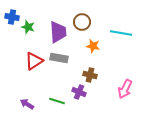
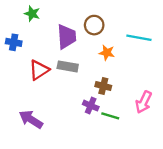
blue cross: (12, 17) -> (14, 42), moved
green star: (28, 27) -> (32, 14), moved
green line: (57, 101) -> (110, 116), moved
purple arrow: (27, 104) -> (31, 119), size x1.5

